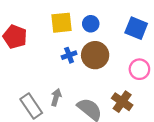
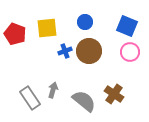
yellow square: (62, 23) -> (47, 28), moved
pink circle: (139, 69) -> (130, 52), moved

